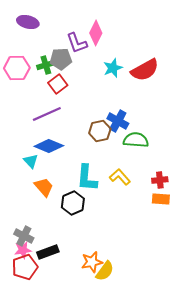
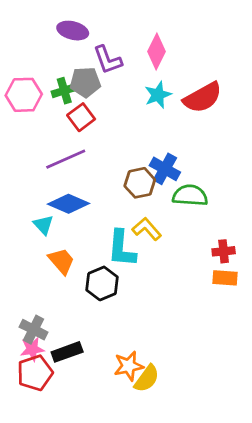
purple ellipse: (28, 22) -> (73, 31), moved
pink diamond: (96, 33) -> (157, 51), moved
yellow L-shape: (120, 177) -> (147, 229), moved

